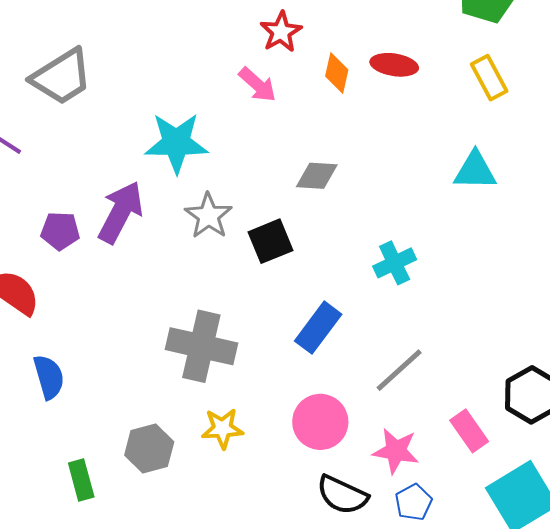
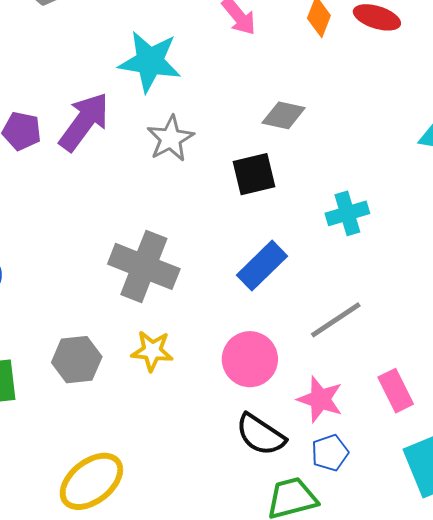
black square: (270, 241) -> (254, 174), moved

